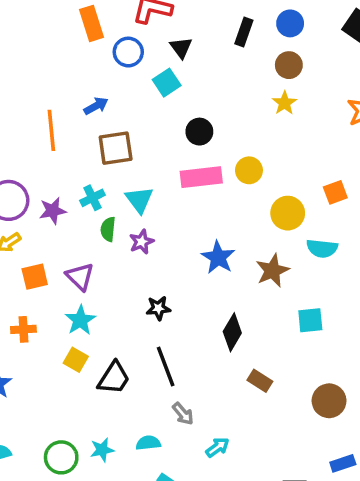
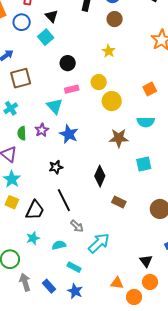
yellow star: (285, 103) -> (109, 51), moved
pink rectangle: (201, 177) -> (72, 89), size x0.6
cyan triangle: (139, 200) -> (55, 106), moved
yellow circle: (288, 213) -> (112, 101), moved
green semicircle: (108, 229) -> (22, 133), moved
blue star: (218, 257) -> (69, 134), moved
brown star: (272, 271) -> (119, 138), turned 30
cyan arrow: (217, 447) -> (99, 243), size x1.6
cyan star: (102, 450) -> (33, 238), moved

